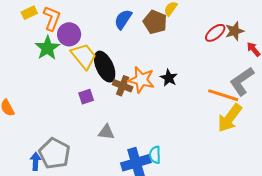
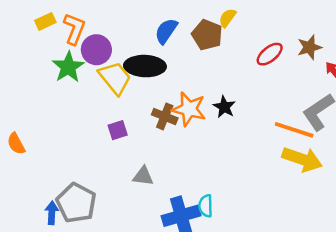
red ellipse: (215, 33) -> (270, 54), moved
black ellipse: (105, 67) -> (145, 66), moved, turned -64
yellow arrow: (230, 118) -> (302, 159), turned -108

